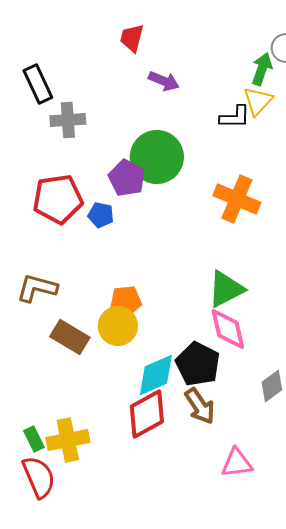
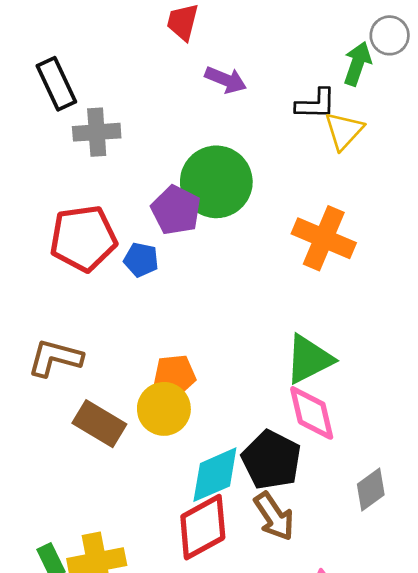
yellow triangle: (258, 101) -> (344, 131), moved
black L-shape: (235, 117) -> (316, 104), moved

